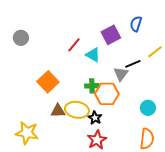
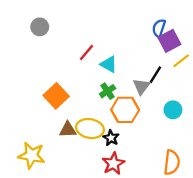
purple square: (111, 35) -> (169, 41), moved
gray circle: (21, 38) -> (40, 27), moved
black line: (133, 64) -> (155, 75), turned -35
green cross: (92, 86) -> (108, 91), moved, turned -32
cyan circle: (148, 108) -> (173, 110), moved

